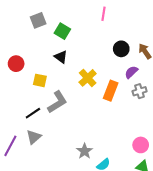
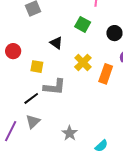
green square: (62, 31) -> (83, 24), moved
gray L-shape: (57, 102) -> (54, 87), turned 40
gray star: (85, 151) -> (70, 133), moved

